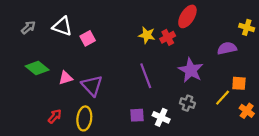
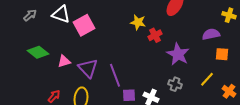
red cross: (168, 37) -> (155, 35), moved
pink square: (88, 38) -> (84, 25), size x1.5
purple line: (146, 76) -> (115, 75), moved
orange square: (239, 83) -> (222, 54), moved

